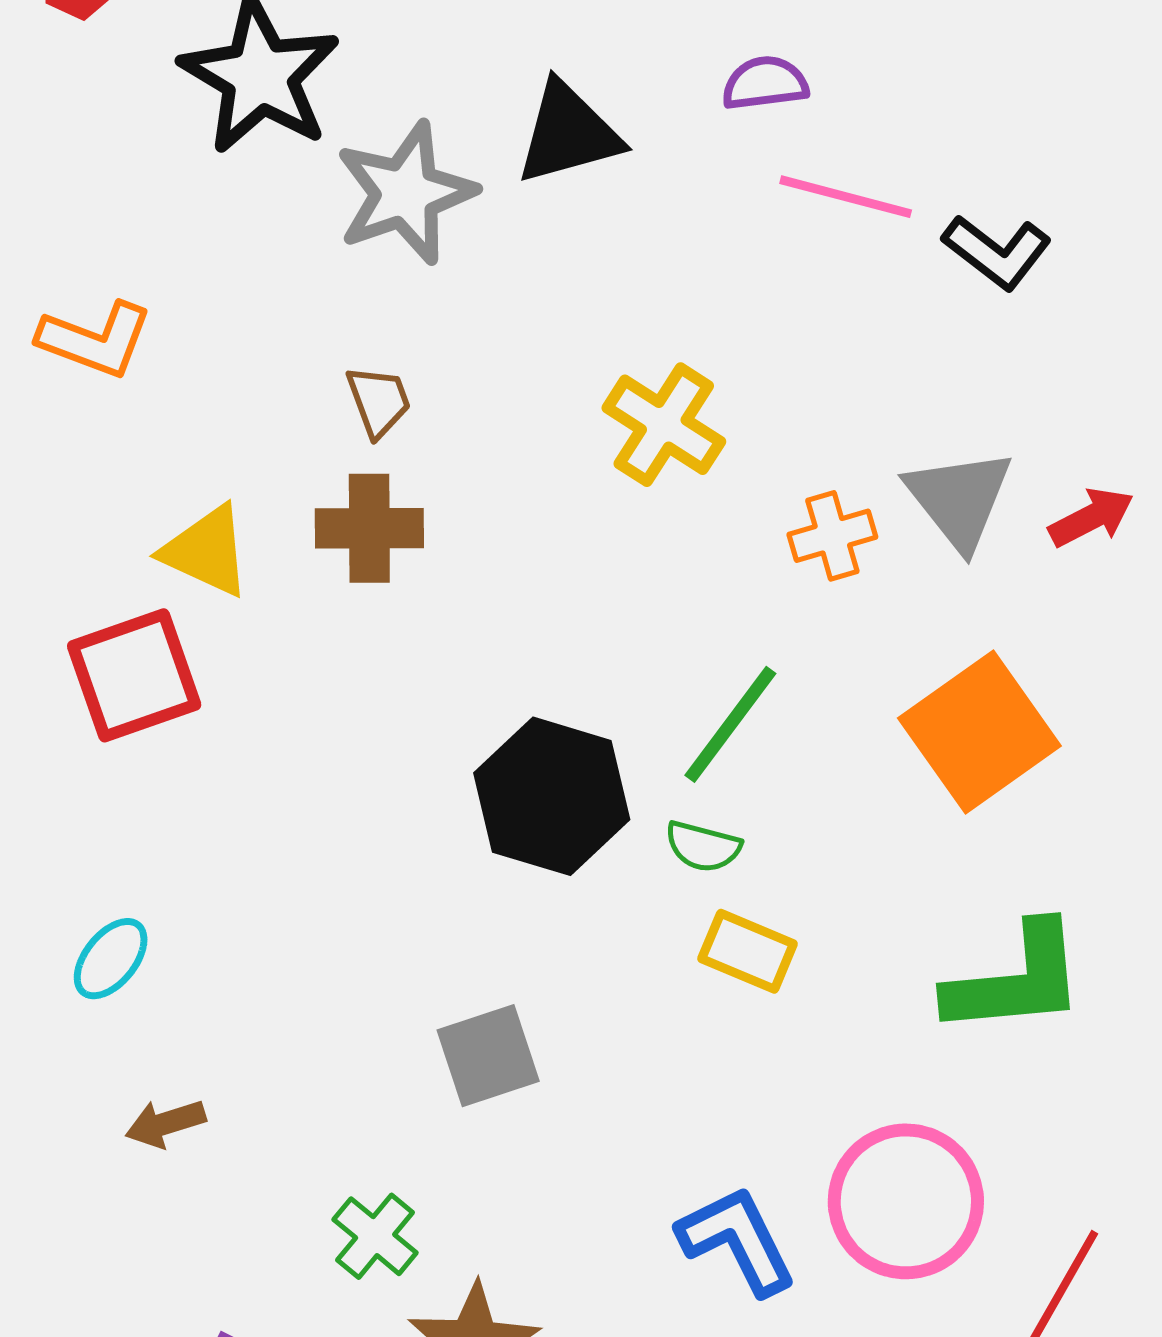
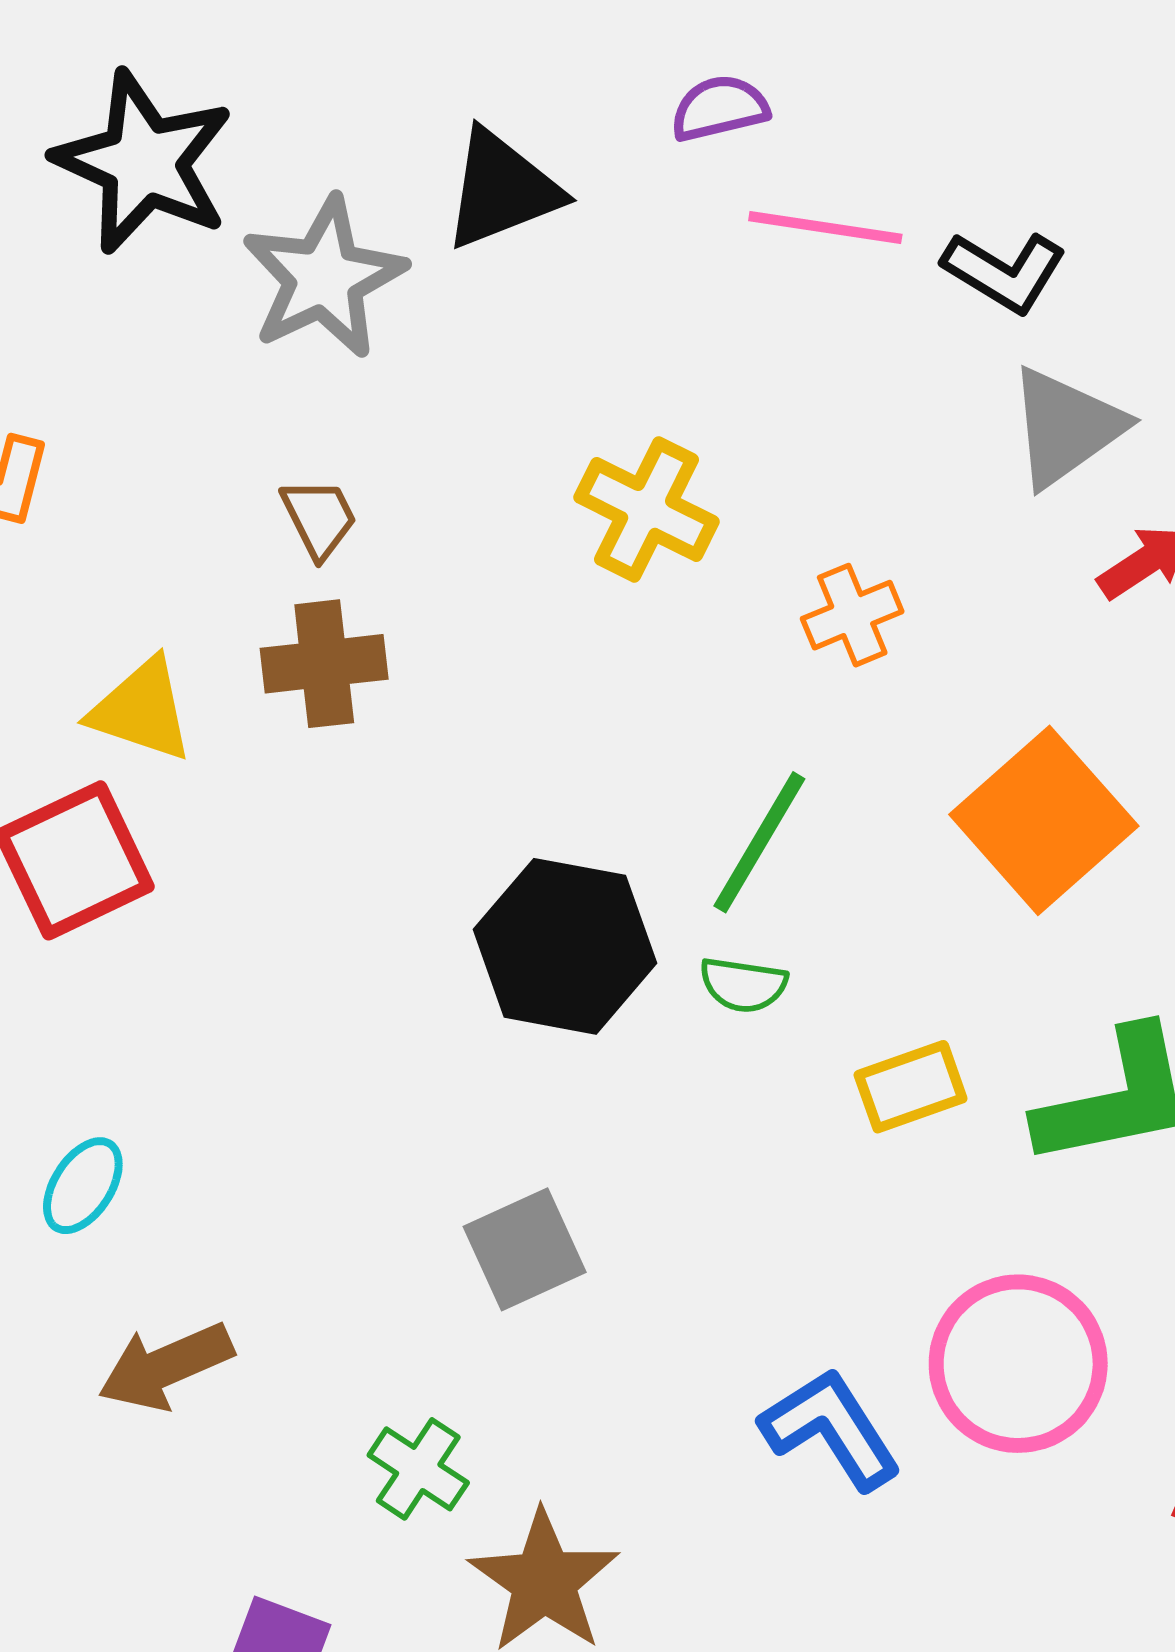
gray triangle: (959, 499) -> (1066, 427), moved, turned 39
yellow rectangle: (748, 951) -> (911, 1087), moved, turned -36
brown arrow: (165, 1123) -> (166, 1366), size x1.5

